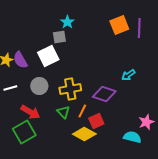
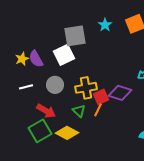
cyan star: (67, 22) -> (105, 25), moved
gray square: (59, 37) -> (75, 36), size x1.6
red square: (96, 121) -> (101, 97), moved
yellow diamond: (84, 134) -> (67, 133), moved

